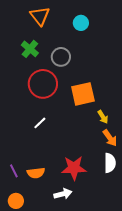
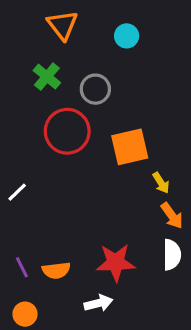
white line: (40, 123) -> (17, 192), moved

